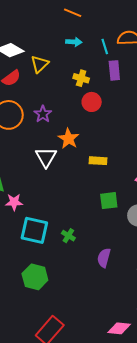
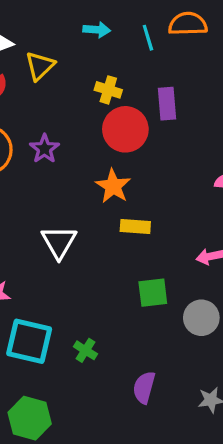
purple rectangle: (114, 70) -> (167, 104), moved
red circle: (92, 102) -> (125, 129), size x1.4
orange star: (69, 139) -> (113, 186), moved
white triangle: (46, 157) -> (59, 242), moved

